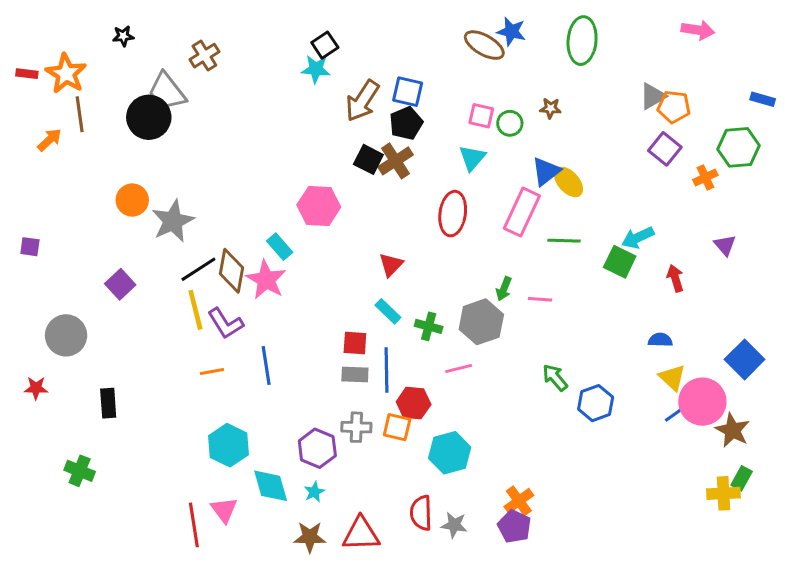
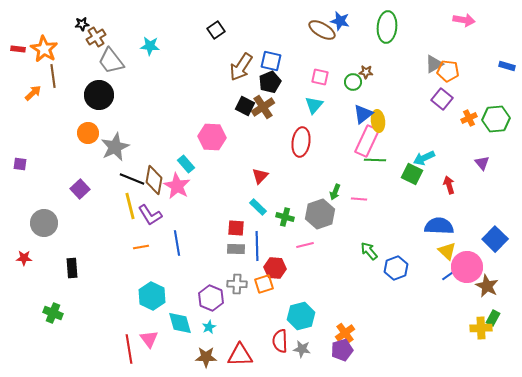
brown cross: (204, 56) -> (96, 37), moved
cyan star: (316, 69) -> (150, 46), moved
black circle: (149, 117) -> (99, 95), moved
green circle: (510, 123) -> (353, 82), moved
green hexagon: (739, 147) -> (496, 119), moved
yellow ellipse: (569, 182) -> (378, 121), turned 35
pink rectangle: (522, 212) -> (367, 141), moved
black line: (198, 269) -> (132, 179), turned 55
blue semicircle: (660, 340) -> (439, 226), size x1.8
orange square: (397, 427) -> (264, 284), turned -30
cyan hexagon: (450, 453) -> (301, 316), moved
purple pentagon: (514, 526) -> (342, 350), turned 30

